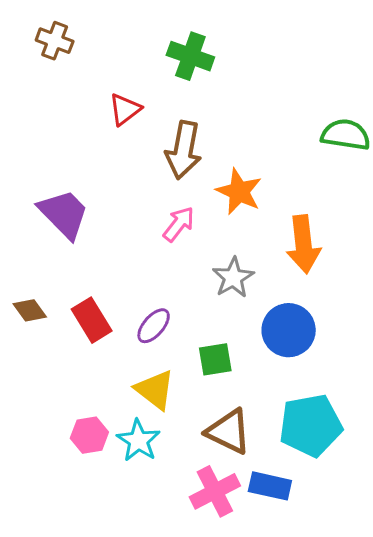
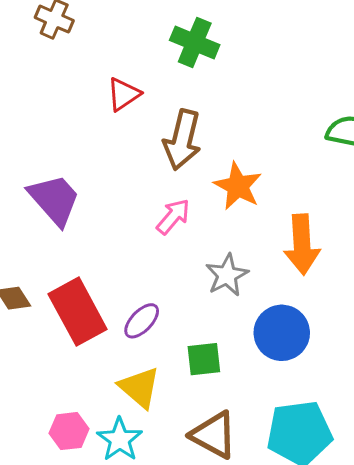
red rectangle: (92, 320) -> (78, 312), size x1.4

